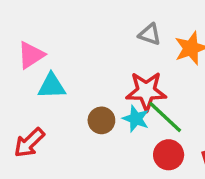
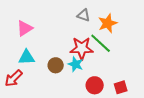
pink triangle: (31, 55) -> (25, 28), moved
cyan triangle: (52, 86) -> (27, 57), moved
green line: (165, 117) -> (101, 43), moved

